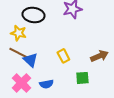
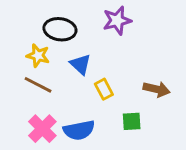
brown arrow: (99, 56) -> (157, 89), turned 36
blue triangle: (30, 60) -> (80, 64), moved
blue semicircle: (46, 84) -> (79, 130), size x1.5

